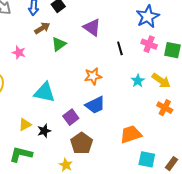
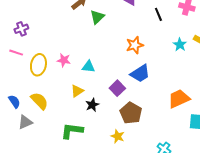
pink star: (19, 53) -> (64, 60), moved
cyan triangle: (45, 92) -> (88, 67), size x0.6
yellow triangle: (25, 125) -> (77, 91), moved

